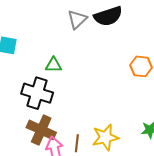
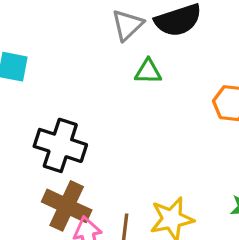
green triangle: (54, 65) -> (148, 72), moved

